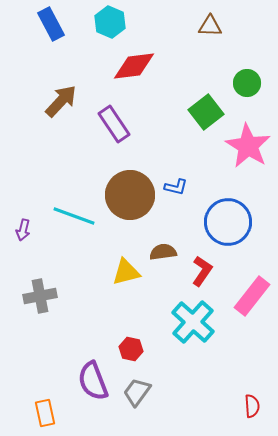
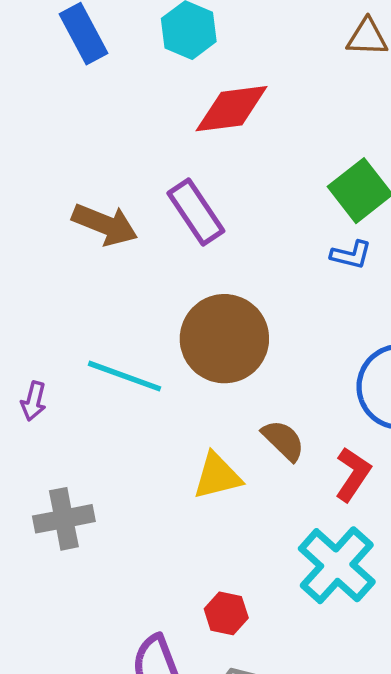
brown arrow: (61, 101) -> (105, 225), moved, turned 69
blue L-shape: (176, 187) -> (351, 255), moved
brown semicircle: (163, 252) -> (283, 440), turned 52

